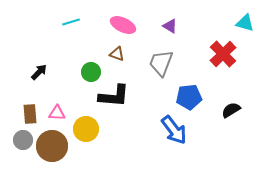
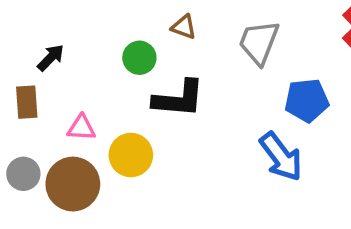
brown rectangle: (30, 114) -> (27, 102), moved

